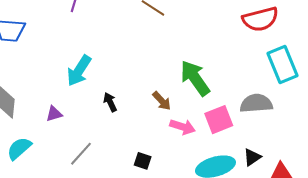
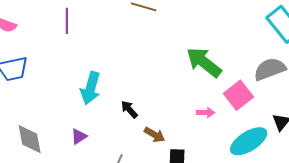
brown arrow: (162, 101) -> (154, 135), moved
pink arrow: (182, 127) -> (206, 113), size x0.7

